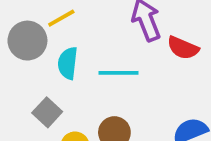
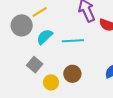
cyan semicircle: (68, 63) -> (45, 37), turned 42

